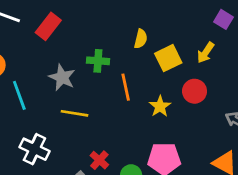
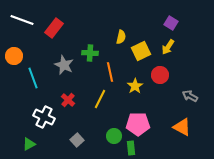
purple square: (223, 19) -> (171, 23), moved
yellow line: (74, 113) -> (100, 99), moved, turned -72
red cross: (99, 160) -> (68, 100), moved

